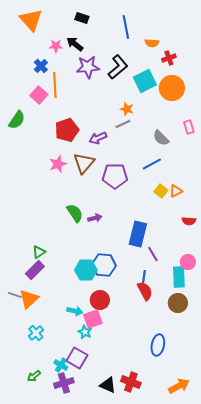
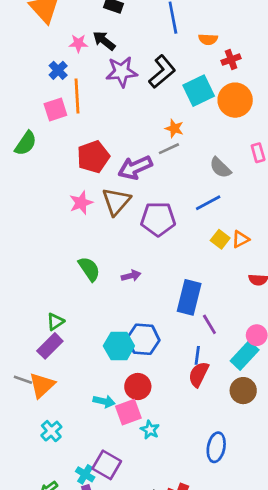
pink square: (39, 95) -> (55, 110), turned 30
purple arrow: (98, 138) -> (135, 168), size x1.4
green semicircle: (75, 213) -> (89, 269), moved
cyan rectangle: (179, 277) -> (245, 355), turned 45
red semicircle: (145, 291) -> (199, 374), turned -126
cyan star: (85, 332) -> (150, 430), moved

